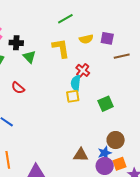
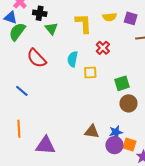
cyan semicircle: (76, 83) -> (73, 59), moved
red semicircle: (18, 88) -> (37, 58), size x1.5
brown circle: (116, 140) -> (129, 103), moved
orange square: (120, 164) -> (130, 144), turned 32

